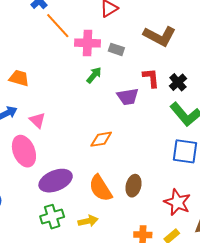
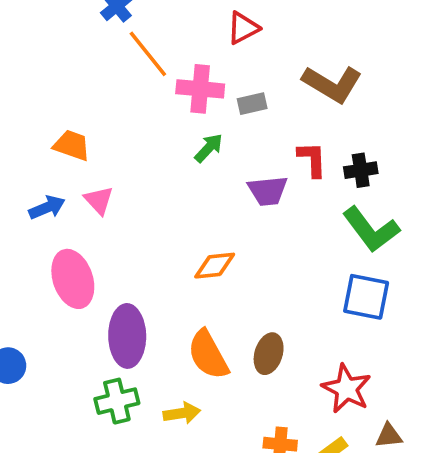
gray rectangle: (116, 49) -> (252, 104), turned -35
black cross: (178, 82) -> (361, 170), turned 30
pink triangle: (37, 120) -> (99, 200), moved
purple ellipse: (56, 181) -> (127, 336), turned -72

